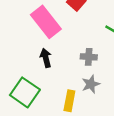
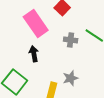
gray cross: (89, 57) -> (71, 40), moved

